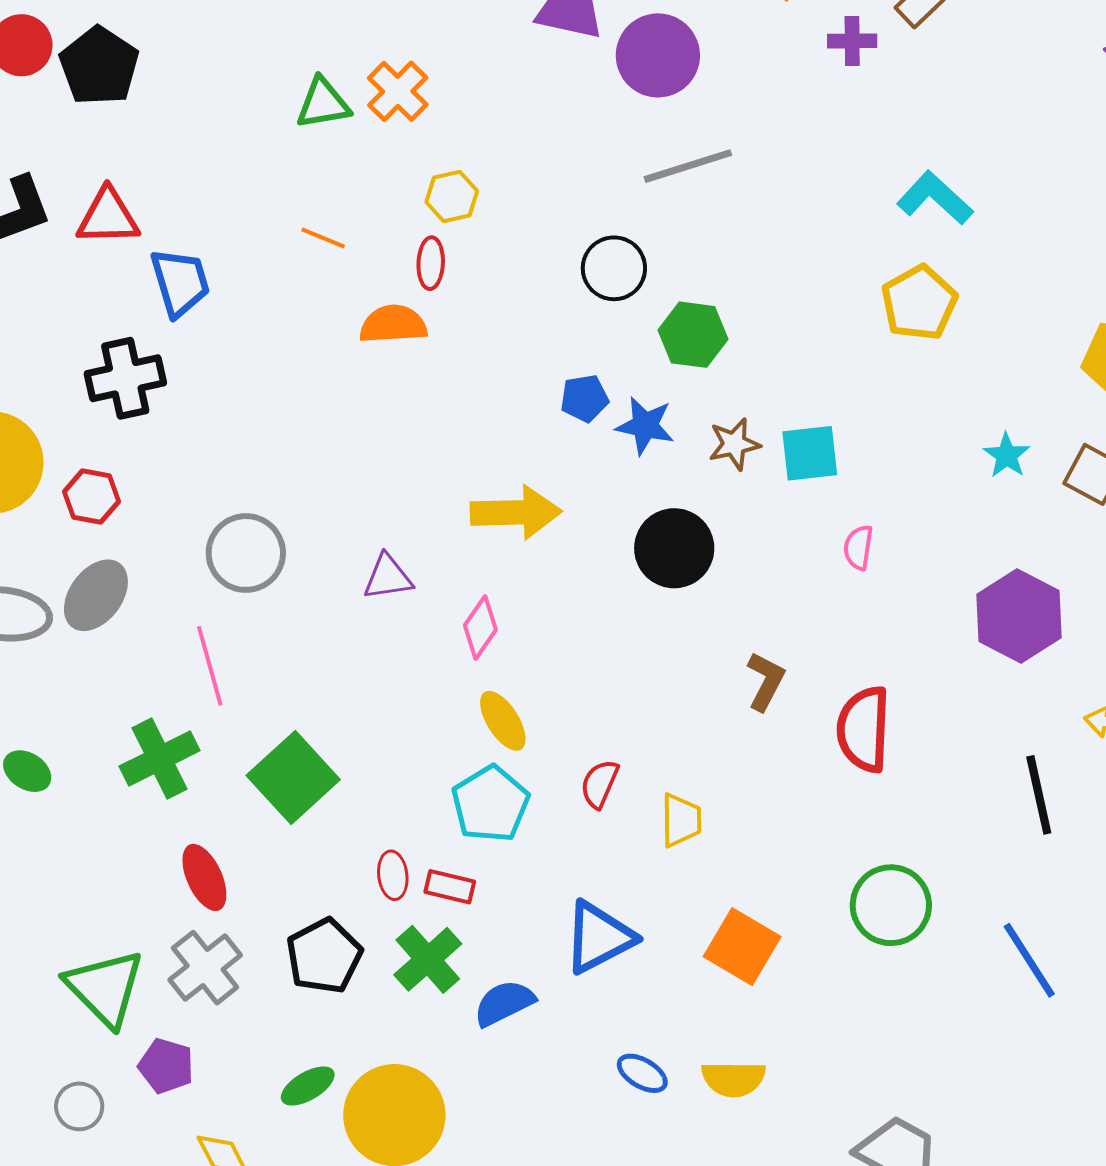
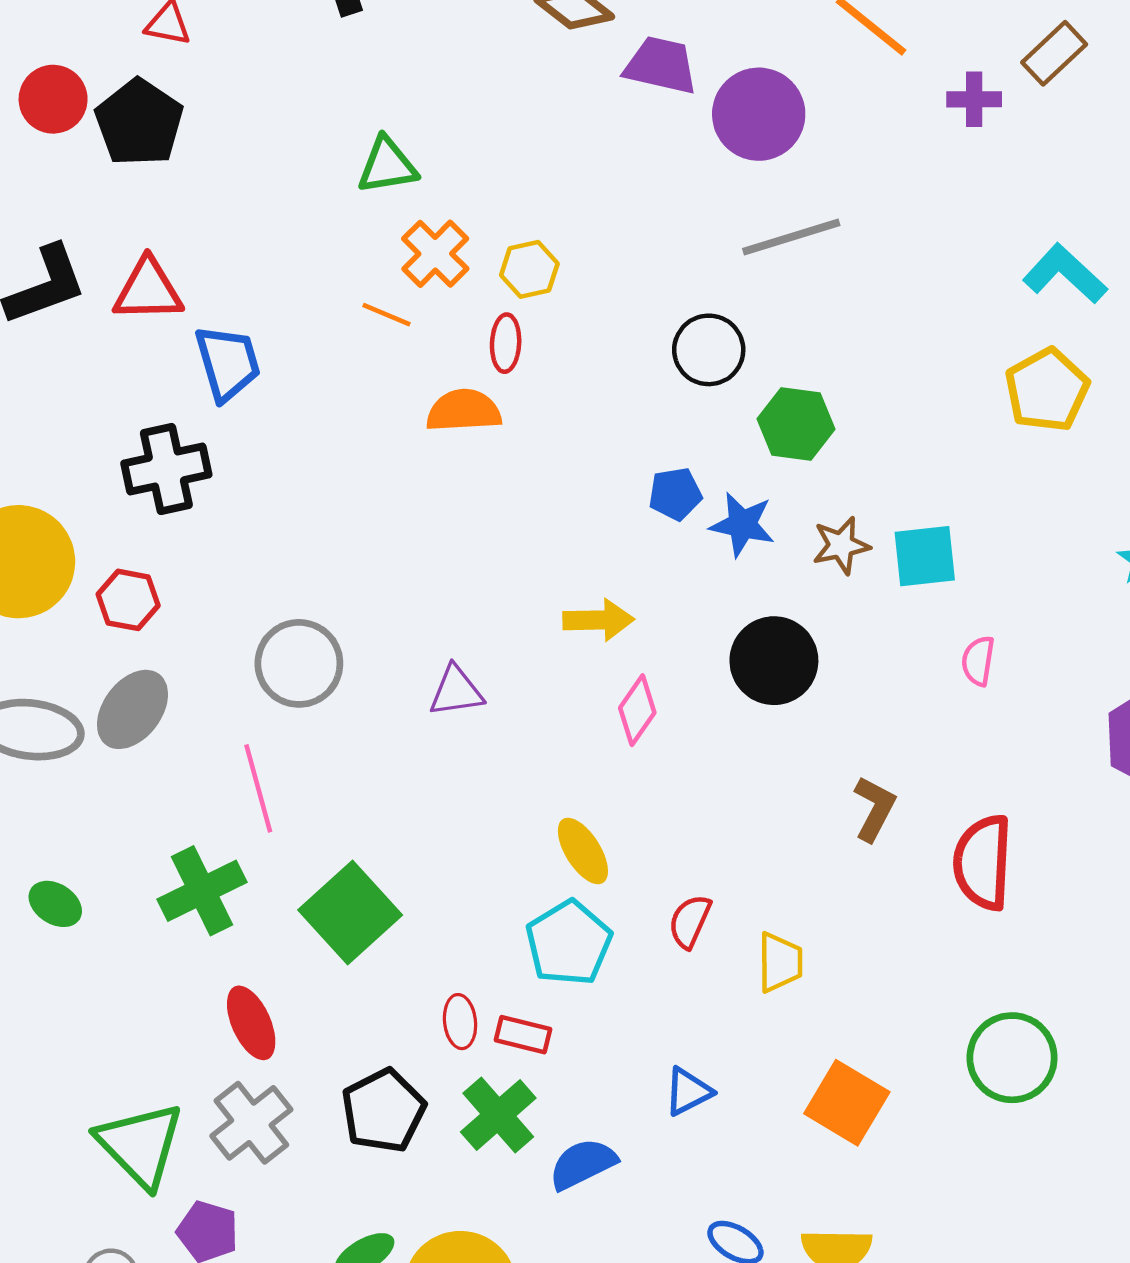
orange cross: (398, 91) -> (435, 254), moved
yellow arrow: (516, 512) -> (598, 620), size x0.7
pink diamond: (480, 627) -> (637, 710), moved
blue triangle: (599, 937) -> (688, 1092), size x0.6

